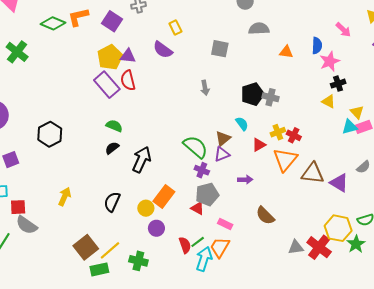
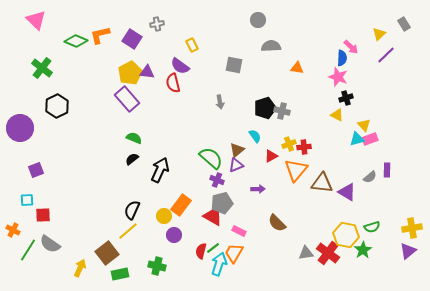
blue semicircle: (317, 46) -> (342, 58), moved
pink star: (330, 61) -> (338, 77), turned -30
red semicircle: (128, 80) -> (173, 83), moved
black hexagon: (50, 134) -> (57, 106), moved
red cross: (294, 135) -> (304, 147), turned -32
yellow arrow: (65, 197) -> (80, 268), moved
red triangle: (198, 208) -> (213, 216), size x1.5
gray semicircle: (27, 225) -> (50, 244), moved
red semicircle: (185, 245) -> (201, 251), turned -147
yellow line: (110, 250) -> (128, 231), moved

